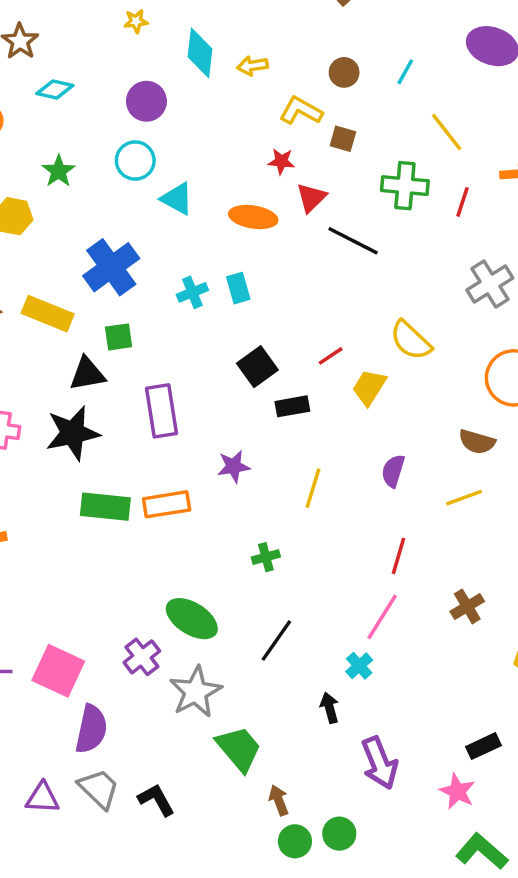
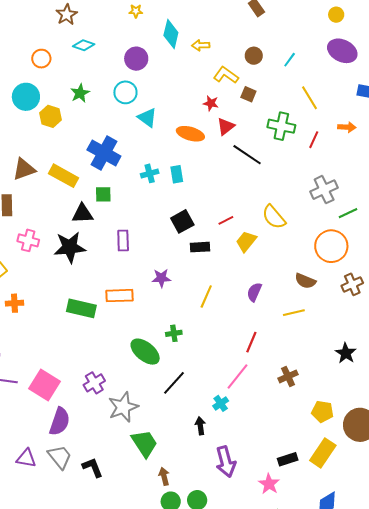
blue cross: (111, 267) -> (104, 153), turned -32
purple rectangle: (161, 411) -> (123, 240), size x0.7
green rectangle: (105, 507) -> (81, 308), moved
green ellipse: (192, 619) -> (145, 352), moved

